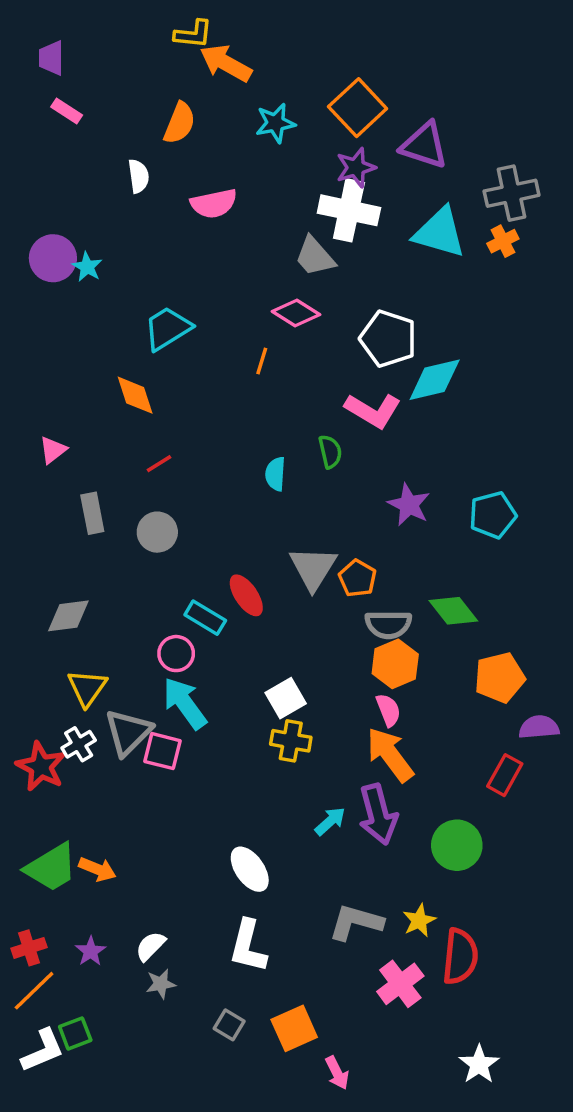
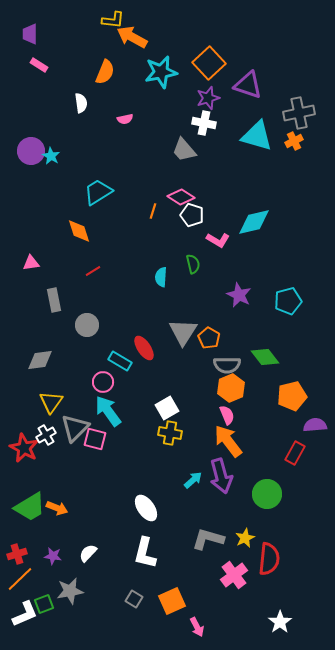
cyan star: (275, 123) -> (161, 72), size x1.4
pink semicircle: (214, 203) -> (125, 119), size x0.6
white cross: (349, 210) -> (204, 123), size x0.7
pink diamond: (296, 313) -> (181, 197), moved
white pentagon: (388, 339) -> (192, 215), moved, size x0.7
pink L-shape: (373, 411) -> (218, 240), size x0.7
pink triangle: (53, 450) -> (31, 263), turned 30
gray circle: (157, 532) -> (87, 325), moved
purple star: (91, 951) -> (53, 556), turned -30
gray star: (161, 984) -> (70, 591), moved, size x1.5

